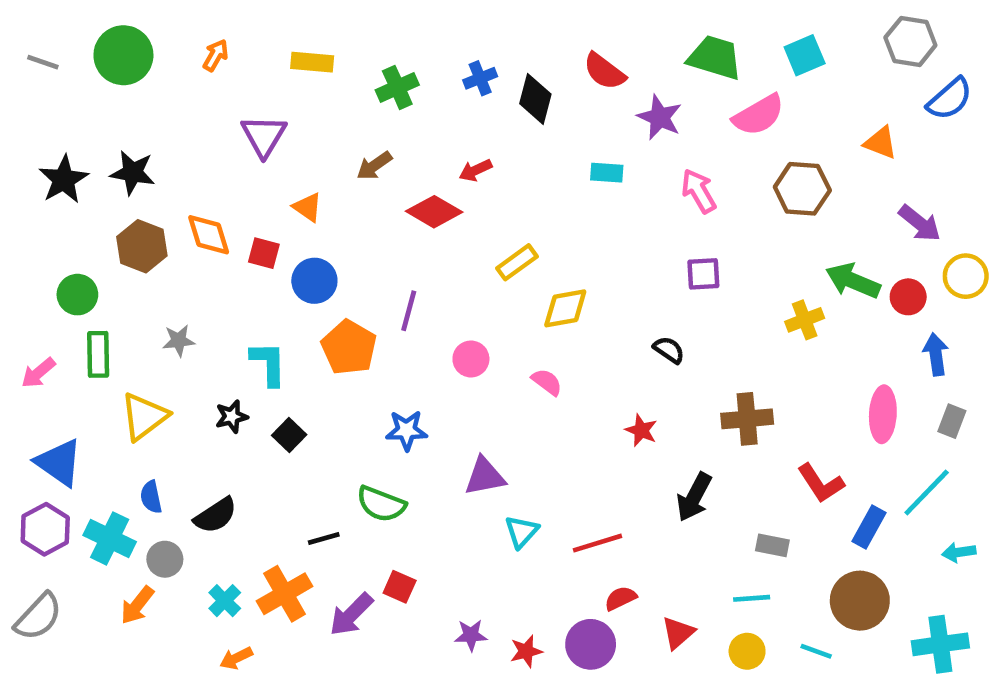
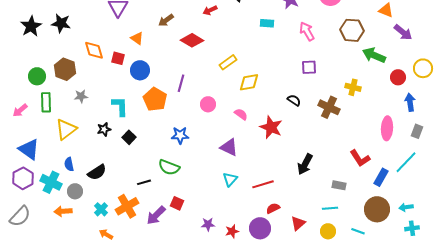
red arrow: (476, 170) -> (210, 10), moved
purple arrow: (920, 223) -> (403, 32), moved
brown hexagon: (142, 246) -> (65, 69), moved
green arrow: (853, 281) -> (374, 55), moved
yellow cross: (805, 320) -> (353, 87), turned 35
brown cross: (747, 419) -> (329, 107), moved, turned 30
red star: (641, 430) -> (271, 127), moved, size x1.6
purple triangle: (485, 476) -> (229, 147), moved, turned 36
cyan arrow: (959, 552) -> (406, 207), moved
orange arrow: (137, 605) -> (63, 211), turned 48
cyan cross: (940, 644) -> (412, 228), size x0.6
orange arrow: (236, 658) -> (106, 234), turned 56

